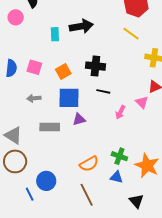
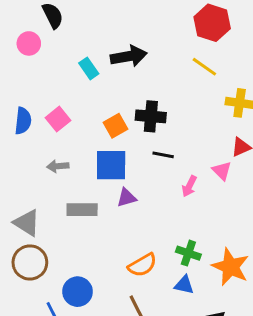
cyan rectangle: (55, 34) -> (89, 68), turned -32
pink square: (34, 67) -> (58, 119), turned 35
orange square: (63, 72) -> (116, 126), moved

